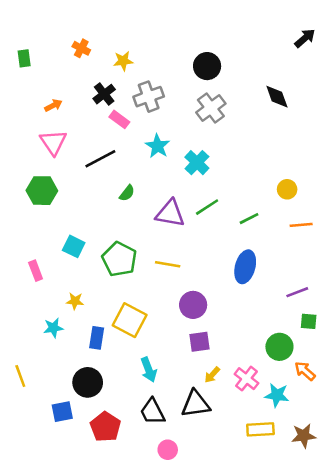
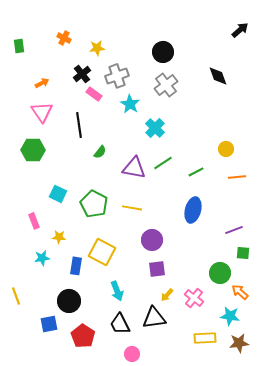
cyan star: (158, 146) -> (130, 104), moved
black line: (100, 159) -> (79, 125), turned -70
pink rectangle: (36, 271) -> (34, 221), moved
cyan star: (277, 395) -> (230, 316), moved

